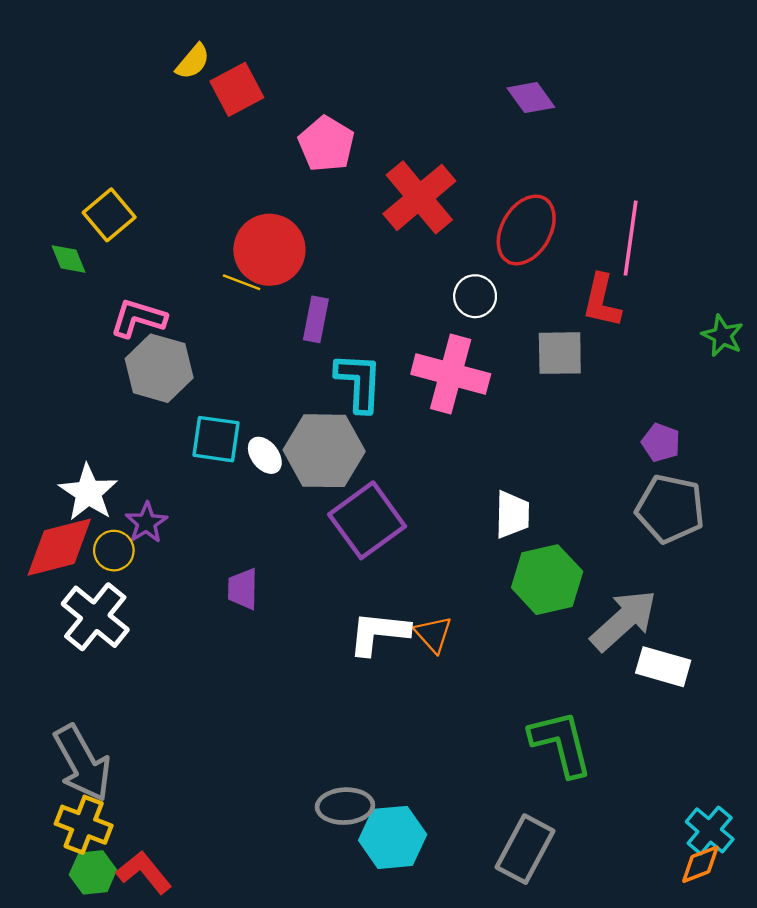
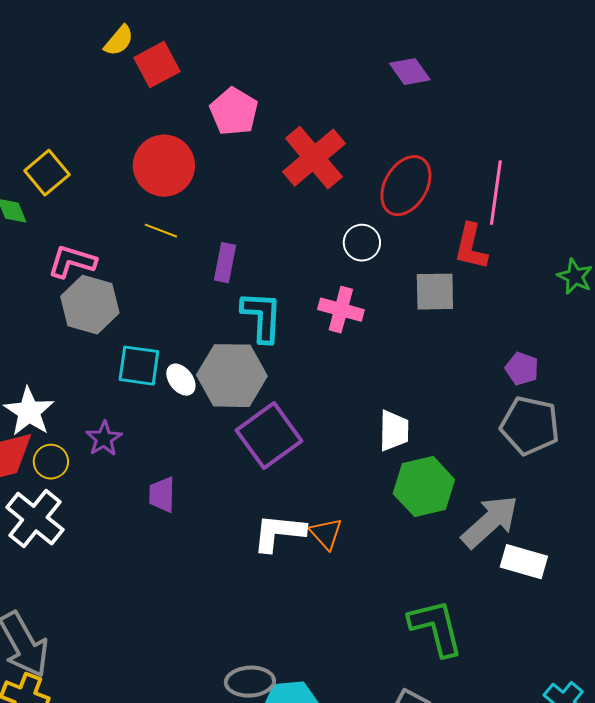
red circle: (269, 250) -> (164, 166), moved
pink cross: (451, 374) -> (341, 310), size x0.7
purple star: (146, 523) -> (104, 439), moved

